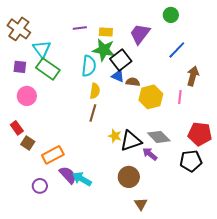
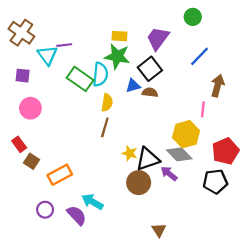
purple line: (80, 28) -> (64, 45), moved
black square: (121, 60) -> (150, 69), moved
green rectangle: (48, 69) -> (80, 79), moved
blue triangle: (118, 76) -> (133, 86), turned -40
yellow hexagon: (151, 97) -> (186, 134), moved
red pentagon: (200, 134) -> (225, 151), turned -30
purple semicircle: (68, 175) -> (77, 215), moved
brown circle: (129, 177) -> (139, 183), moved

